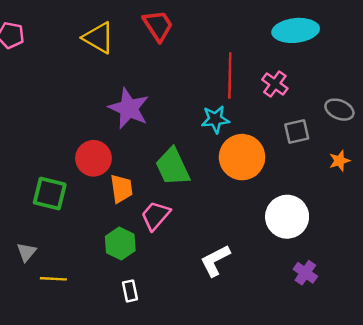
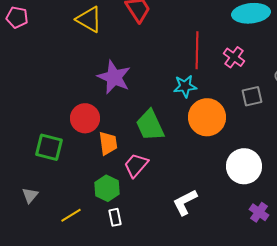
yellow line: (53, 279) -> (71, 215), moved, turned -35
white rectangle: (130, 291) -> (115, 217), moved

